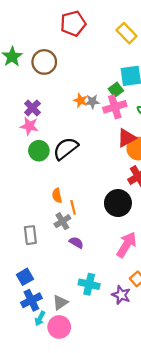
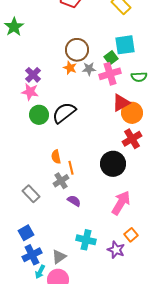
brown circle: (44, 62) -> (77, 50), moved
orange star: (81, 100) -> (70, 68), moved
gray rectangle: (30, 235) -> (31, 194), turned -36

